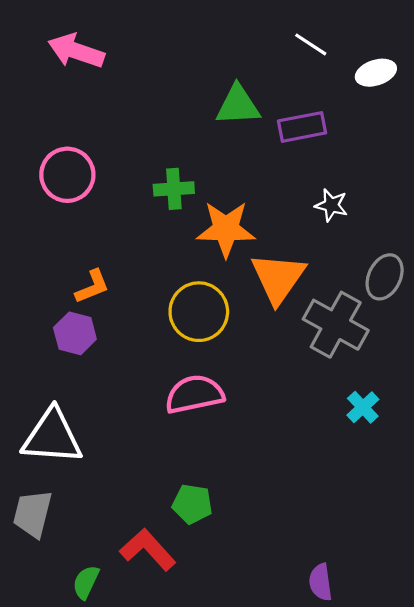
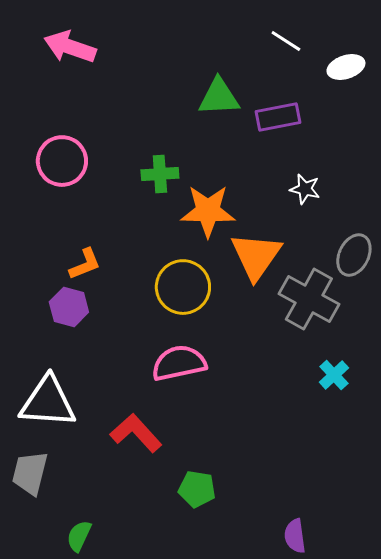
green pentagon: (192, 504) -> (197, 489), moved
red L-shape: (148, 550) -> (136, 433), moved

